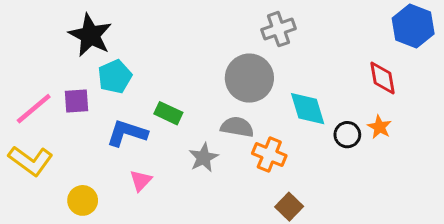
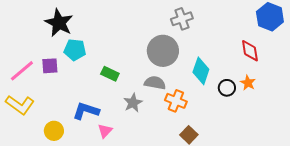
cyan pentagon: (115, 77) -> (75, 50), turned 30
cyan diamond: (308, 109) -> (201, 71), turned 36
blue L-shape: (127, 133) -> (86, 111), moved
pink triangle: (141, 181) -> (105, 131), moved

